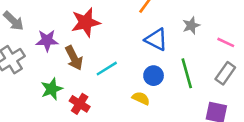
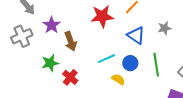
red star: (86, 22) -> (102, 16), moved
purple star: (47, 40) -> (52, 25), turned 30
cyan line: (107, 69) -> (107, 59), moved

